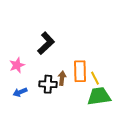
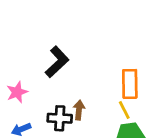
orange rectangle: (80, 71) -> (130, 84), moved

